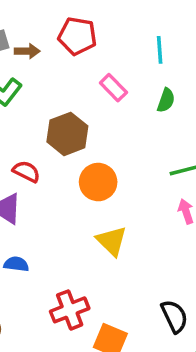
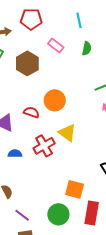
brown hexagon: (67, 134) -> (27, 63), moved
red semicircle: (26, 171) -> (31, 112), moved
red cross: (70, 310) -> (44, 146), moved

